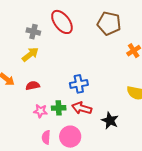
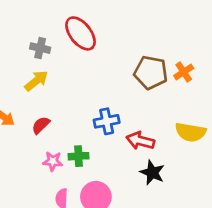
brown pentagon: (109, 23) -> (151, 73), moved
red semicircle: (33, 86) -> (41, 125), turned -32
red arrow: (82, 108) -> (140, 141), moved

